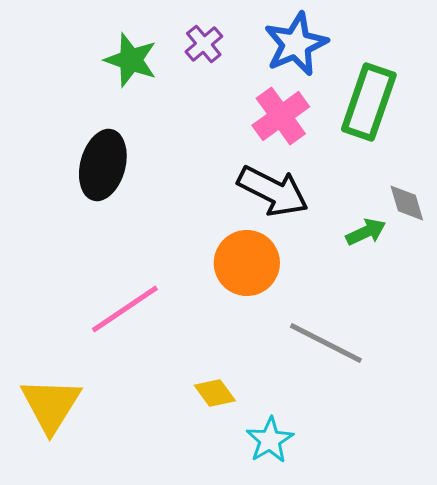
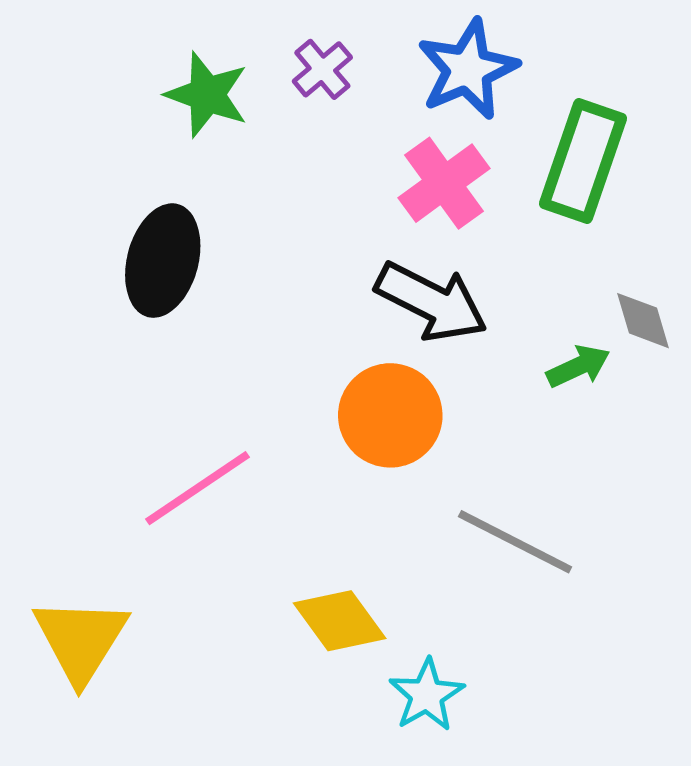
yellow diamond: (215, 393) -> (340, 621), size x1.4

